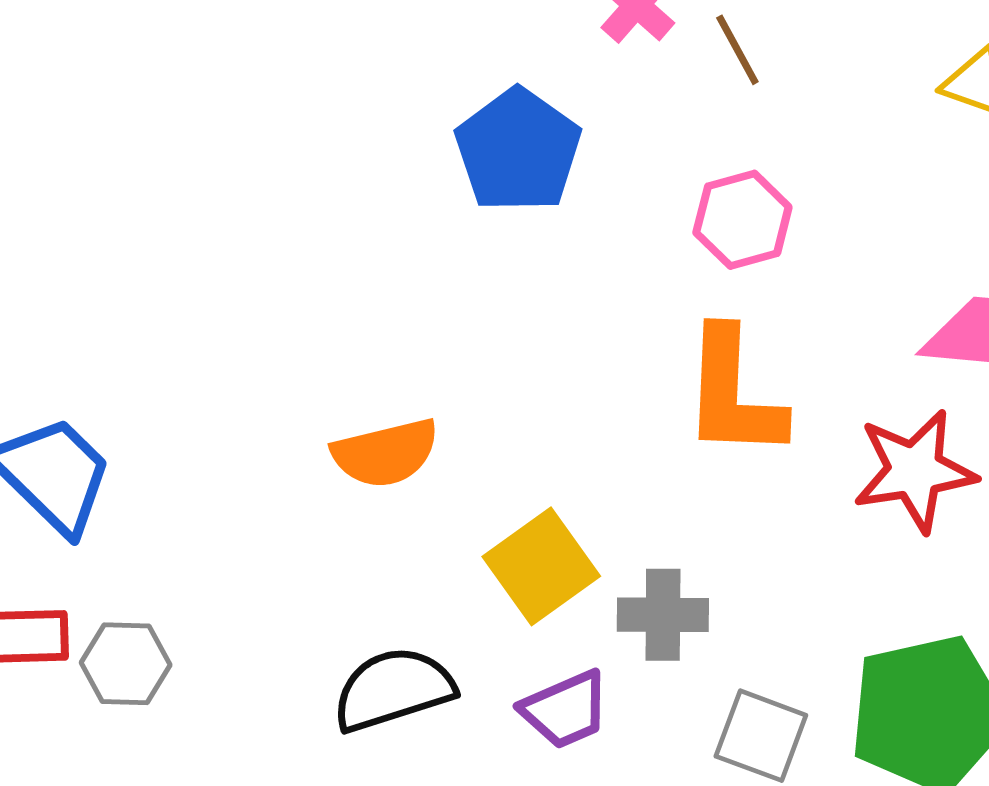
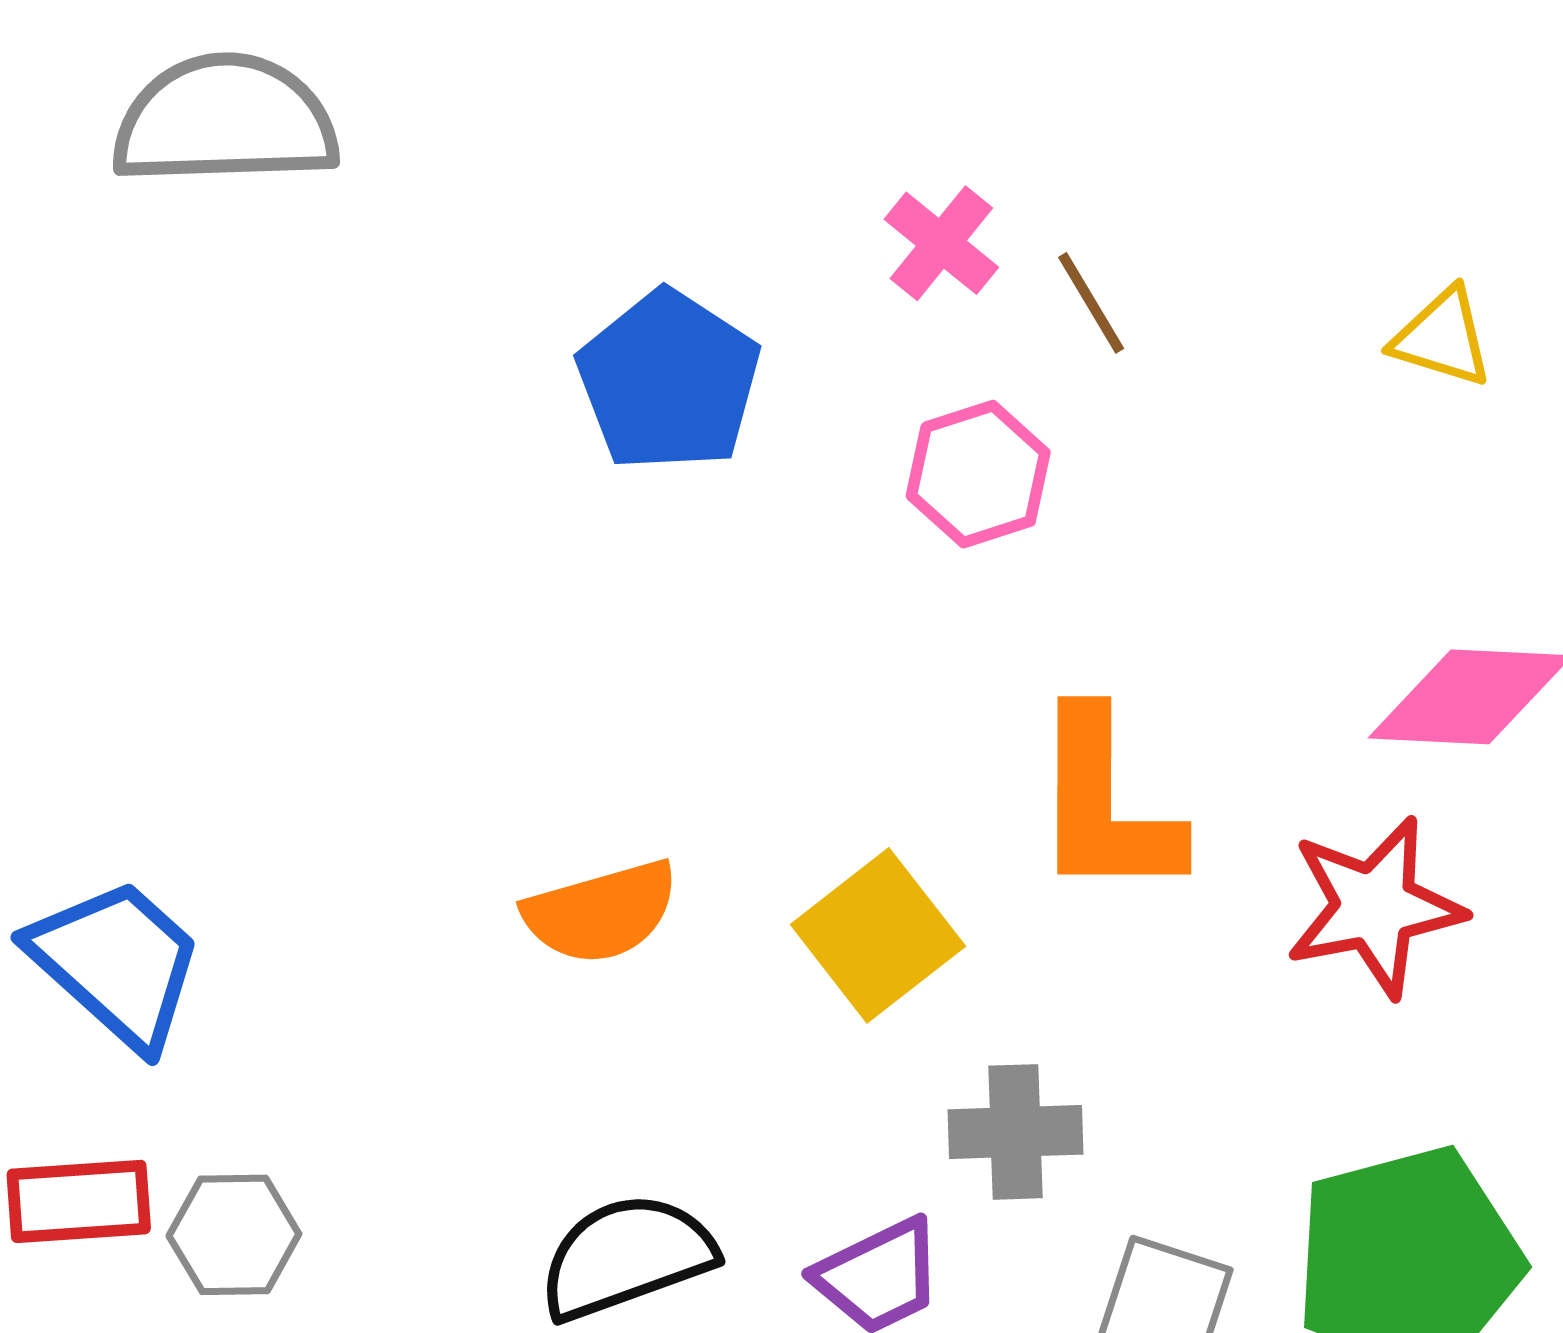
blue pentagon: (518, 150) -> (669, 381), moved
pink hexagon: (742, 220) -> (978, 474), moved
yellow square: (541, 566) -> (878, 935), moved

